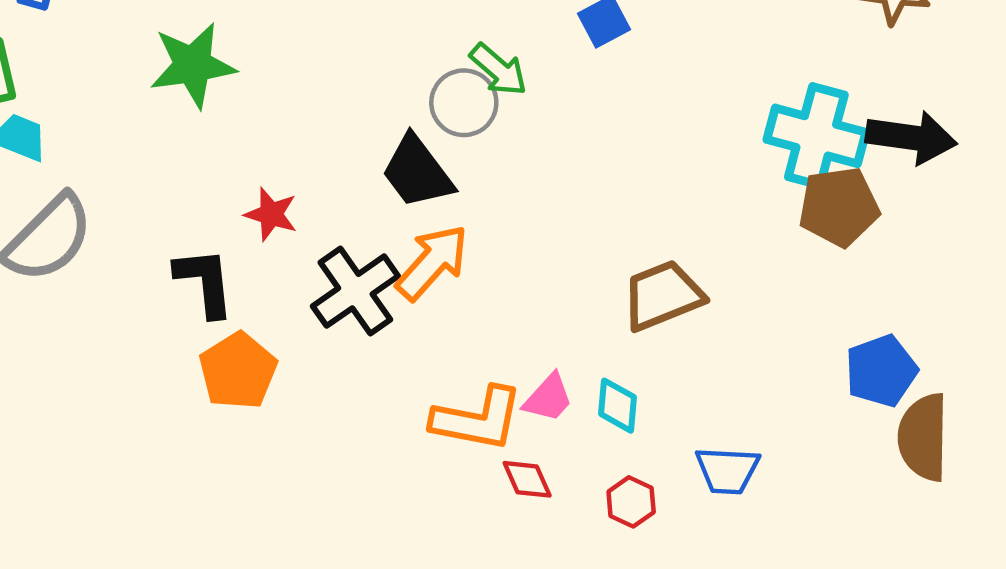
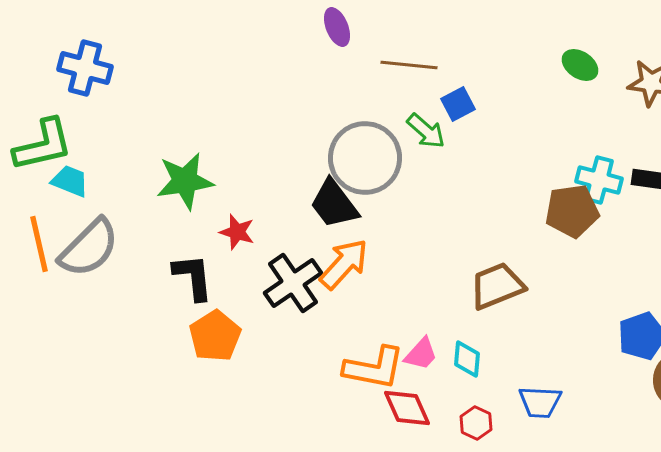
green star: (193, 65) -> (185, 181), moved
green arrow: (498, 70) -> (426, 131), moved
gray circle: (464, 103) -> (365, 158), size x1.6
cyan cross: (816, 136) -> (599, 180), size x0.7
brown pentagon: (839, 207) -> (572, 211), moved
red diamond: (527, 479) -> (407, 408), size x1.4

